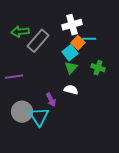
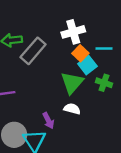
cyan line: (89, 39) -> (104, 48), moved
cyan square: (70, 53) -> (87, 65), moved
green triangle: (71, 68) -> (72, 83), size x1.5

